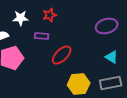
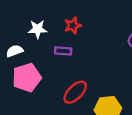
red ellipse: (62, 55) -> (75, 92), moved

